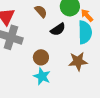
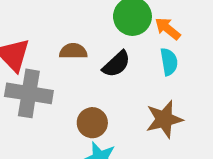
brown semicircle: (41, 11) -> (73, 51), moved, turned -40
cyan semicircle: (85, 32) -> (169, 62), size x0.6

